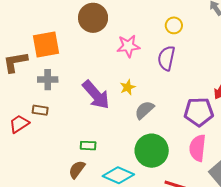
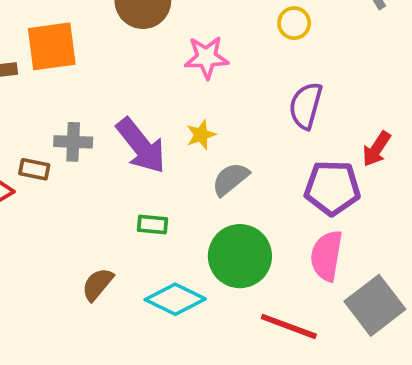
purple semicircle: (166, 58) -> (306, 106), moved
gray cross: (48, 80) -> (73, 142), moved
green rectangle: (88, 146) -> (152, 225), moved

